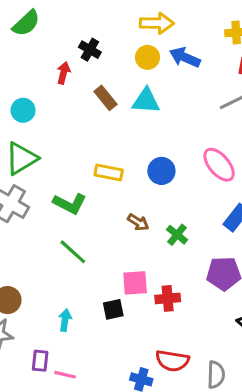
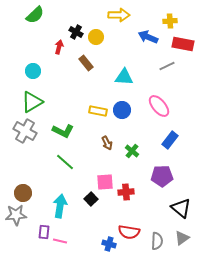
yellow circle: (147, 57) -> (96, 37), moved
blue arrow: (185, 57) -> (148, 37), moved
cyan triangle: (146, 101) -> (124, 77), moved
yellow rectangle: (109, 172) -> (98, 111), moved
brown arrow: (138, 222) -> (107, 143), turned 32
black square: (113, 309) -> (91, 199), turned -32
cyan arrow: (65, 320) -> (60, 206), size x1.6

